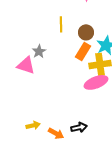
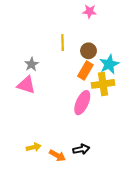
gray star: (39, 51) -> (31, 64), moved
pink ellipse: (96, 82) -> (82, 103), moved, turned -45

